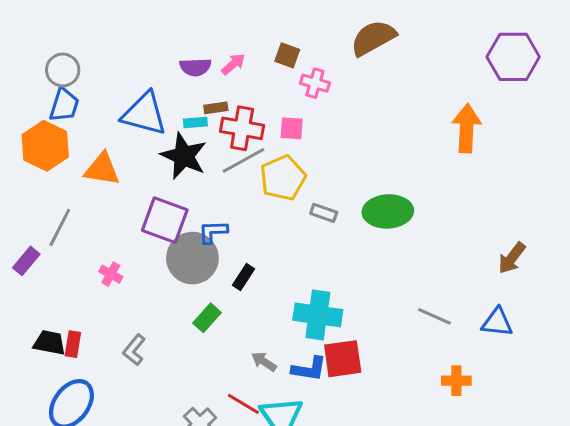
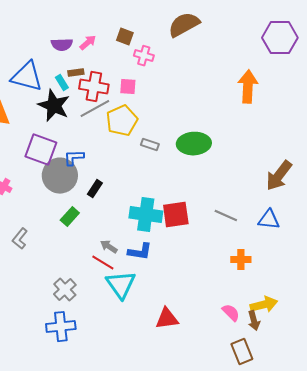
cyan rectangle: (195, 122) -> (62, 83), turned 63
brown arrow: (512, 258) -> (279, 176), size x1.4
red square: (343, 359) -> (176, 215), moved
red line: (243, 404) -> (103, 263), moved

